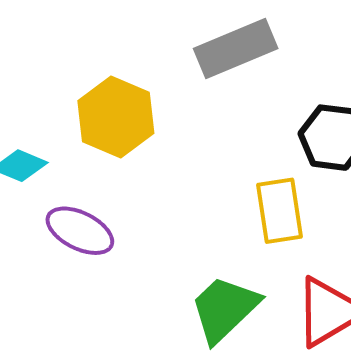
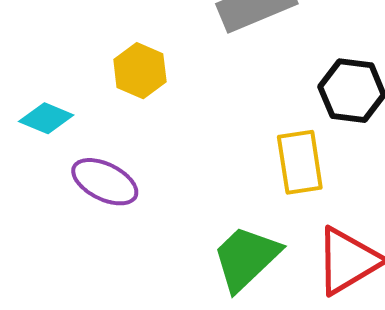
yellow hexagon: (116, 117) -> (140, 71), size x0.7

